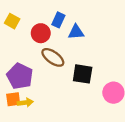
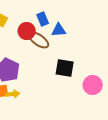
blue rectangle: (58, 20) -> (43, 19), turned -48
brown ellipse: (53, 57) -> (39, 40), moved

